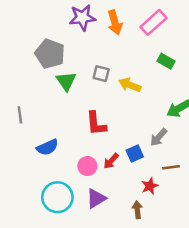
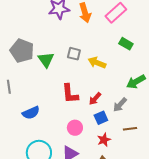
gray pentagon: (50, 54) -> (22, 51), moved
red arrow: (111, 161) -> (95, 99), moved
pink circle: (87, 166) -> (75, 128), moved
red star: (150, 186) -> (104, 140), moved

